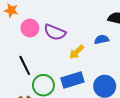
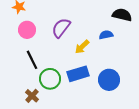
pink circle: (30, 28) -> (27, 30), moved
purple semicircle: (55, 32) -> (61, 28), turned 105

